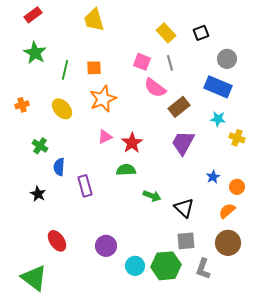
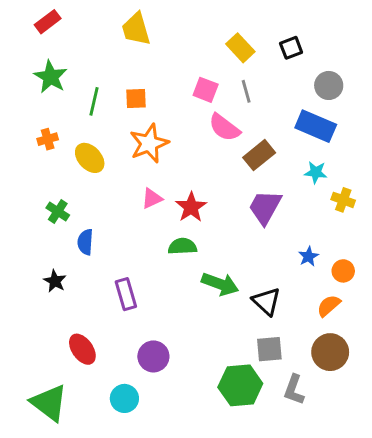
orange cross: (22, 105) -> (48, 139), moved
purple rectangle: (85, 186) -> (126, 294), moved
green arrow: (152, 196) -> (220, 284), size x1.4
cyan circle: (135, 266) -> (124, 398), moved

